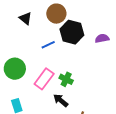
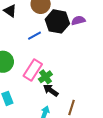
purple semicircle: (102, 38) -> (78, 20), moved
green cross: (66, 79) -> (45, 77), moved, turned 32

